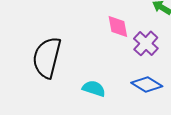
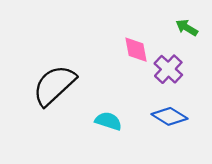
black semicircle: (47, 57) -> (54, 85), turned 33

